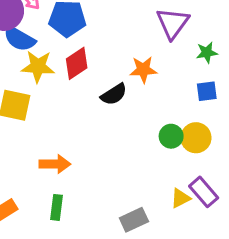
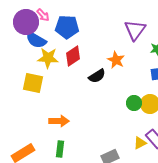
orange star: (143, 70) -> (116, 60), turned 30

